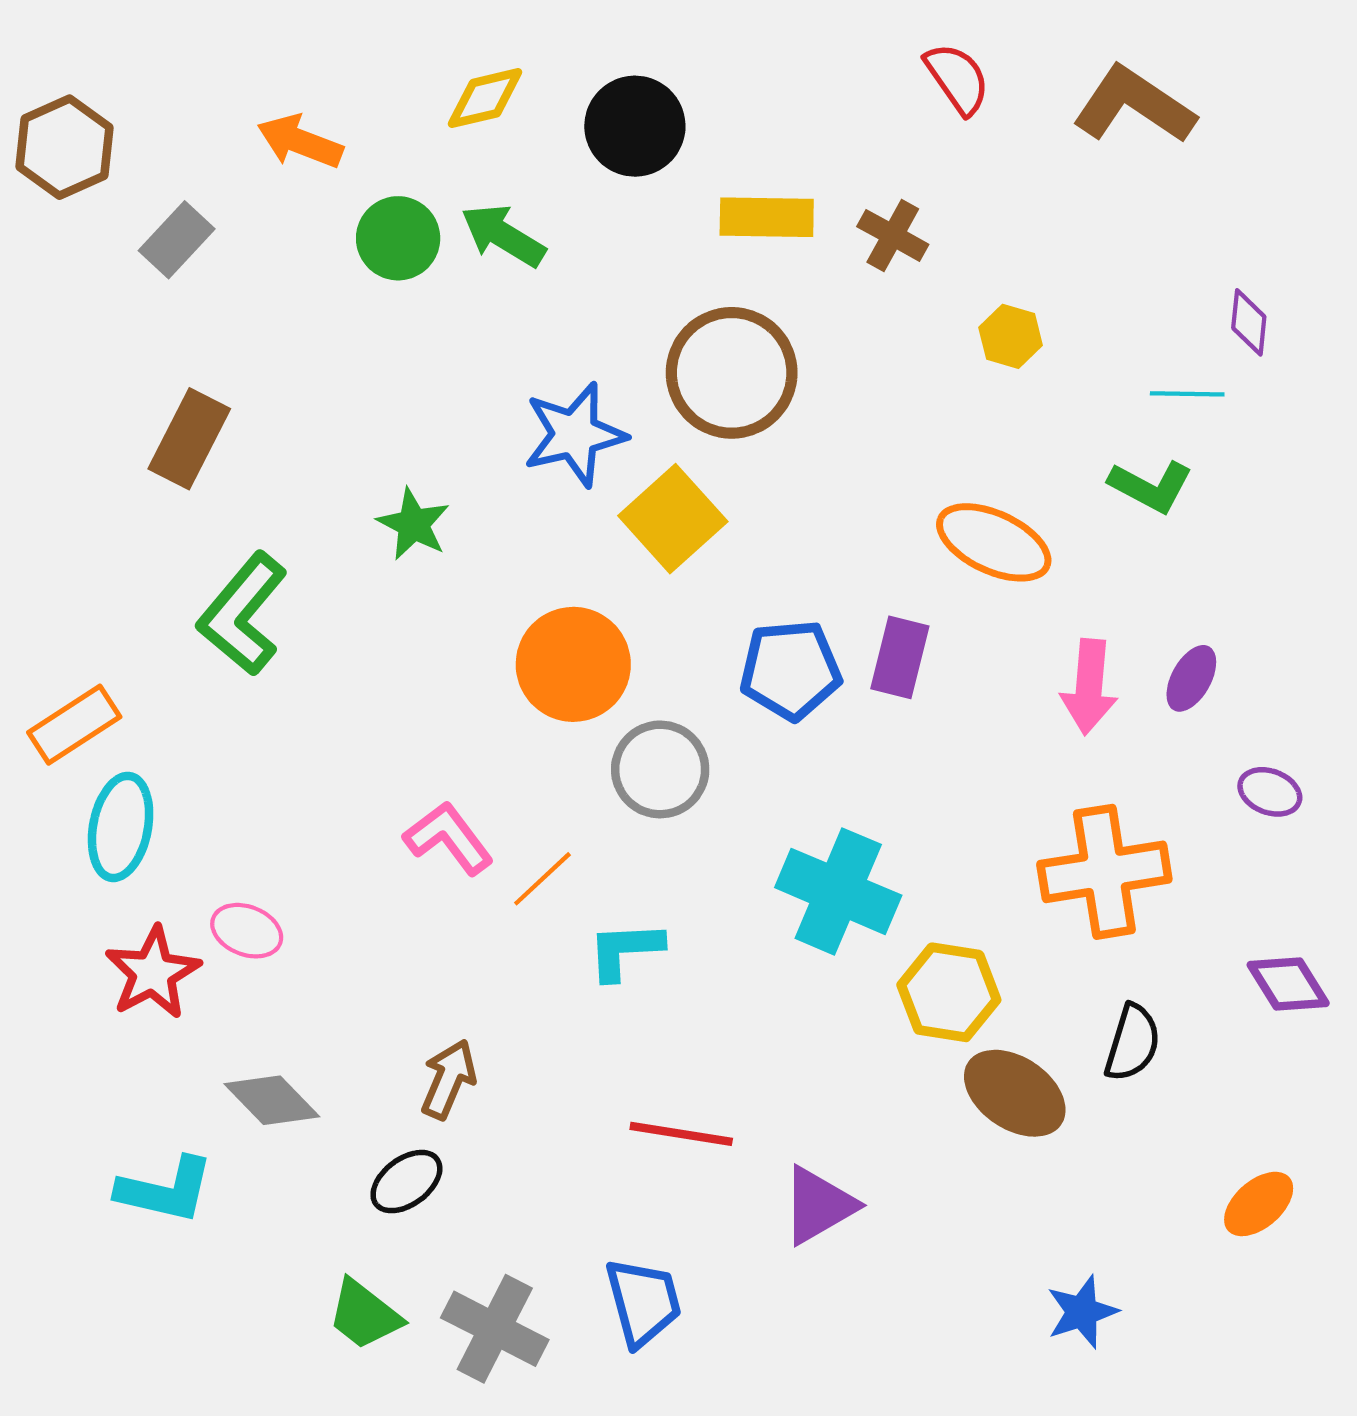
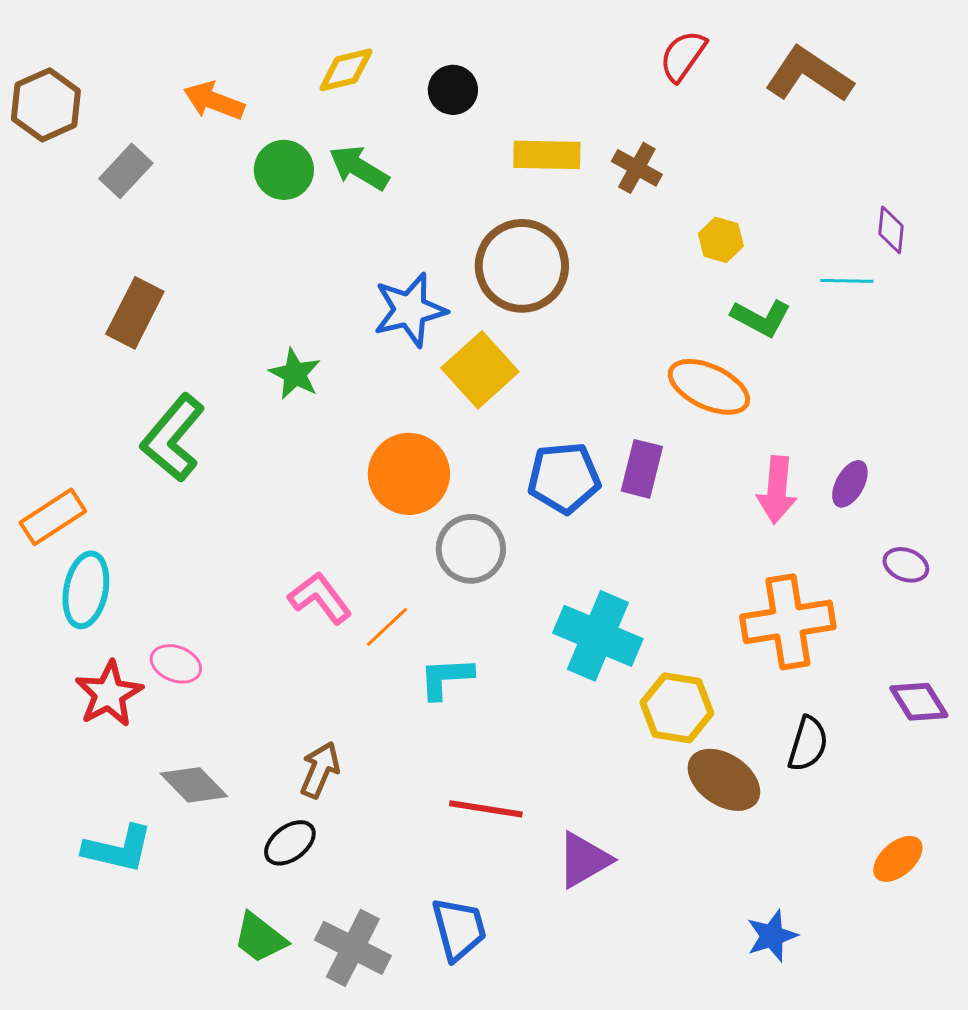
red semicircle: (957, 78) -> (683, 56), turned -110
black circle: (635, 126) -> (453, 90), size x0.7
green L-shape: (1151, 486) -> (761, 318), moved

